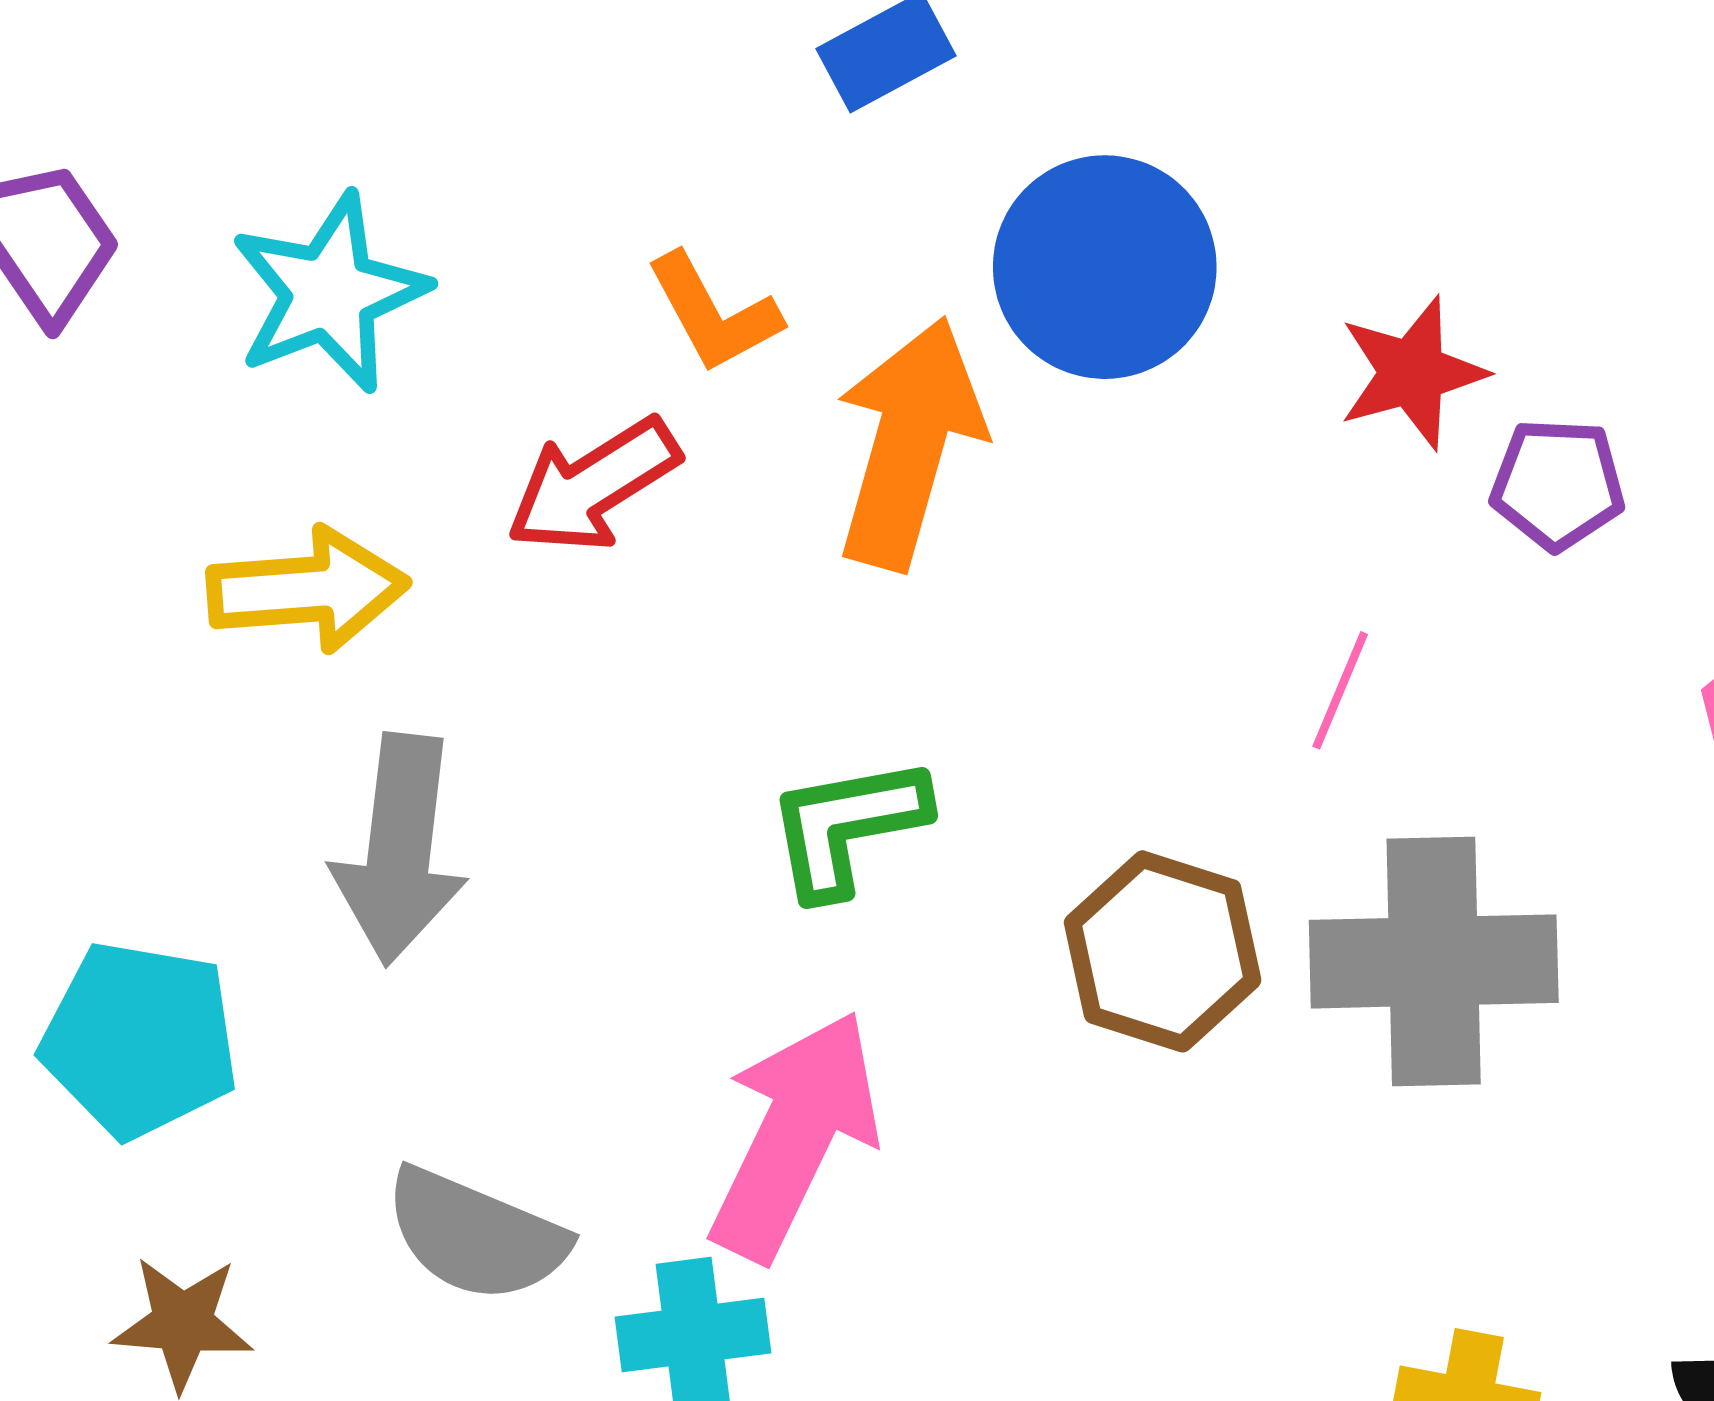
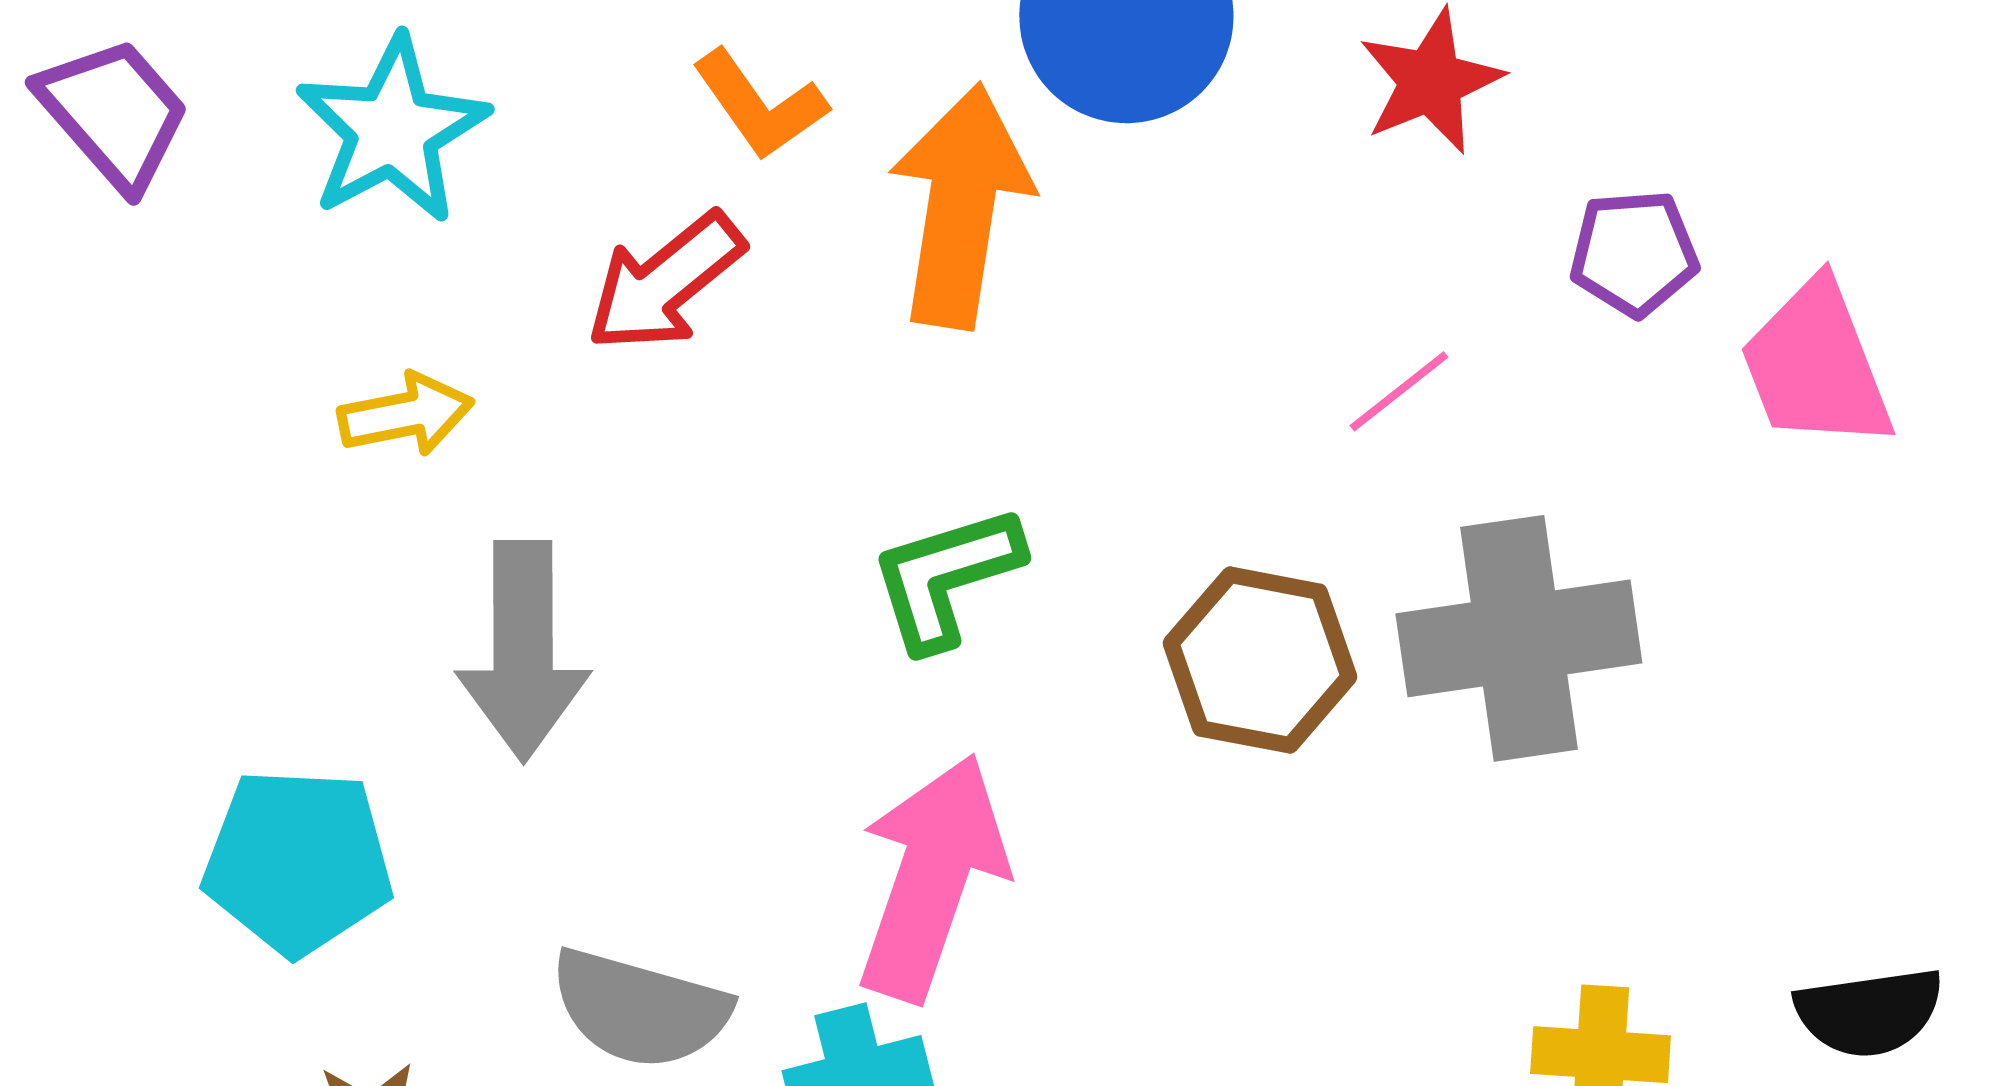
purple pentagon: (1558, 484) -> (1634, 253), moved
yellow arrow: (308, 590) -> (406, 414), size x0.7
pink line: (1340, 690) -> (1399, 391), turned 36

